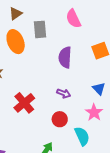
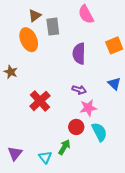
brown triangle: (16, 14) -> (35, 16), moved
pink star: (94, 112) -> (88, 108), moved, turned 30
red circle: (60, 119) -> (76, 127), moved

